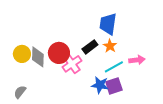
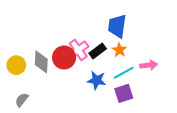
yellow circle: (22, 54) -> (16, 65), moved
pink cross: (72, 64) -> (78, 50), moved
blue star: (100, 85) -> (97, 80), moved

